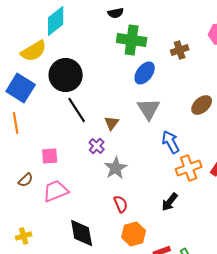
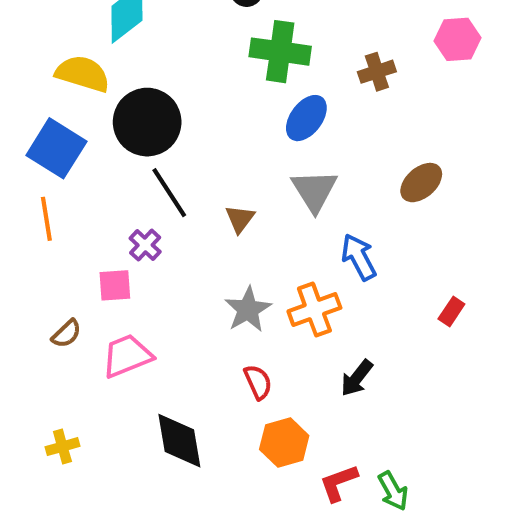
yellow semicircle: (34, 51) -> (83, 74), turned -132
purple cross: (97, 146) -> (145, 245), moved
orange cross: (189, 168) -> (314, 310), moved

